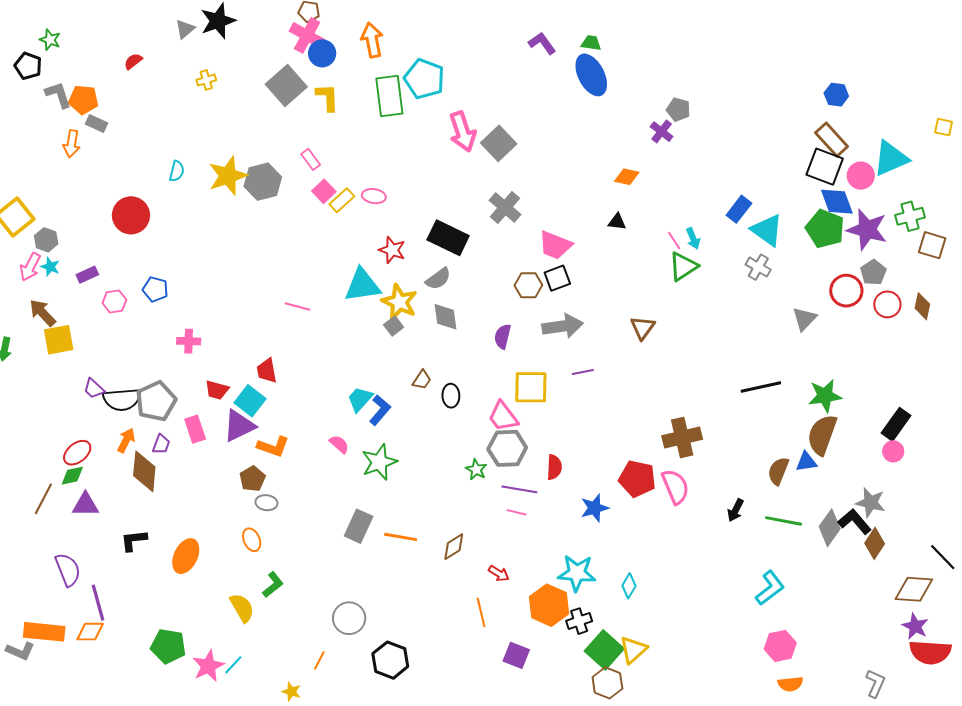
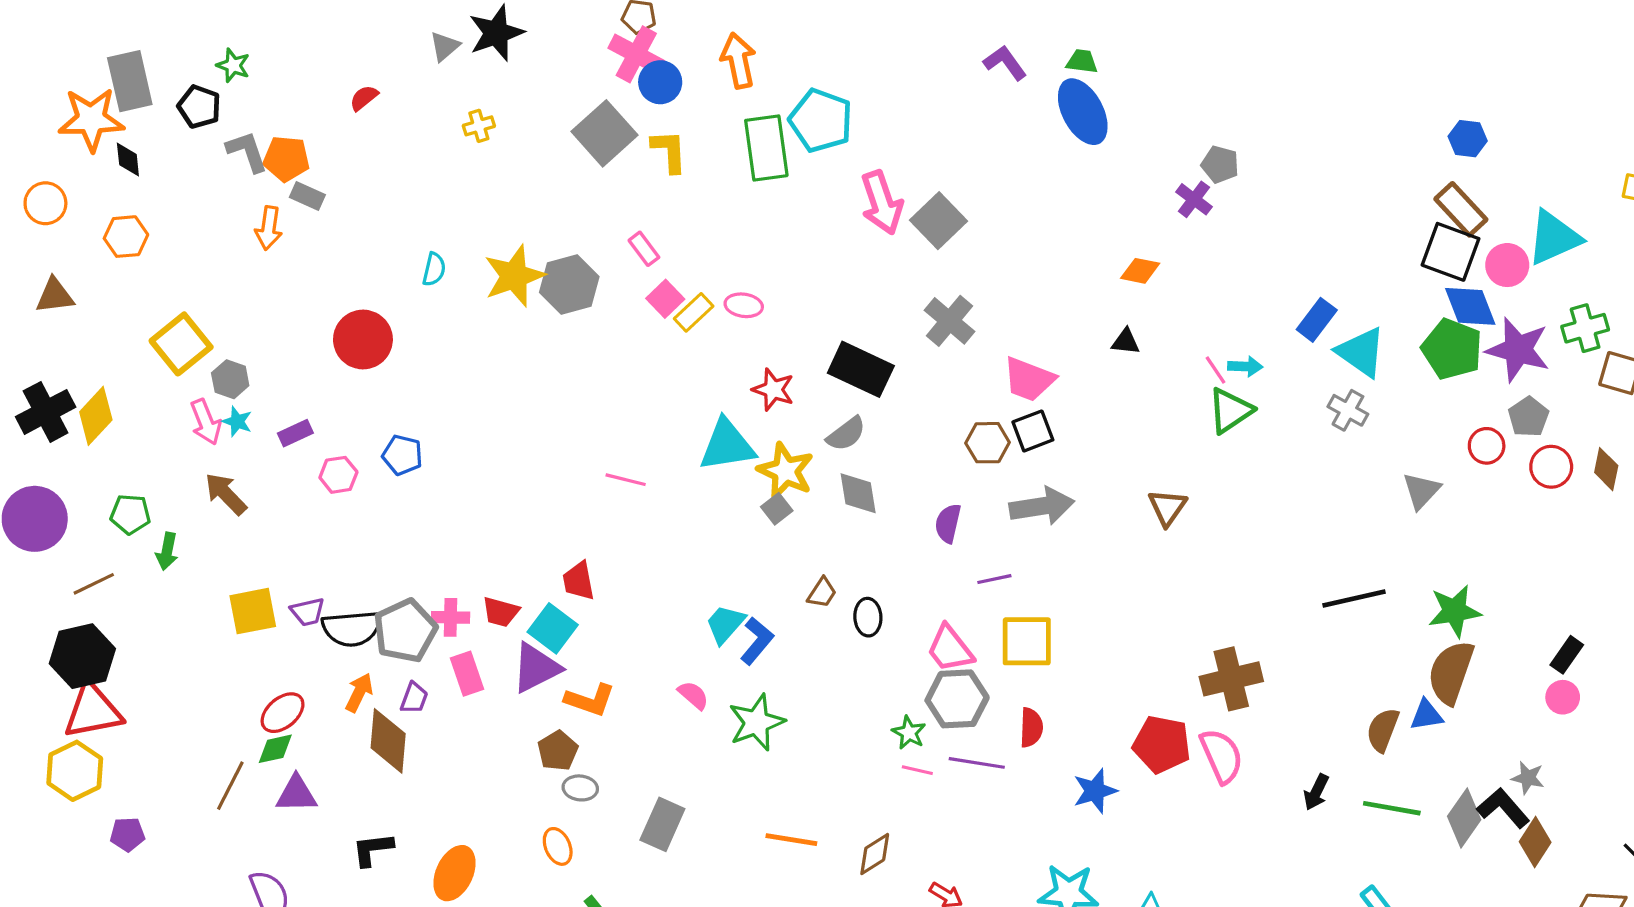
cyan arrow: (693, 238) -> (1245, 366), turned -65
pink arrow: (30, 267) -> (206, 422), turned -48
red circle: (846, 291) -> (1487, 446), size x0.7
yellow square: (59, 340) -> (253, 611), moved
pink cross: (189, 341) -> (450, 617), moved
purple line: (583, 372) -> (994, 579), moved
yellow square: (531, 387) -> (1027, 641), moved
purple trapezoid: (94, 389) -> (308, 612), turned -55
black rectangle: (896, 424) -> (1567, 655), size x0.7
gray star: (870, 502) -> (1528, 778), size x0.7
pink line: (517, 512) -> (917, 770), moved
gray rectangle: (359, 526) -> (662, 824), moved

